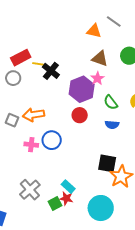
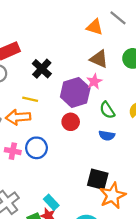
yellow line: (39, 64) -> (30, 99), moved

